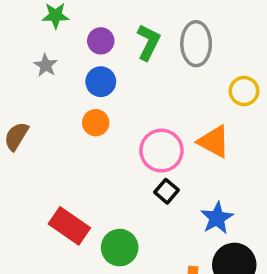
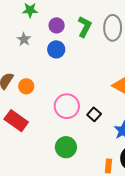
orange circle: (96, 123) -> (26, 86), moved
pink circle: (161, 151) -> (67, 106), moved
red rectangle: (69, 226) -> (16, 121), moved

